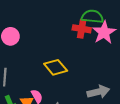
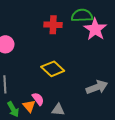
red cross: (82, 29) -> (53, 25), moved

